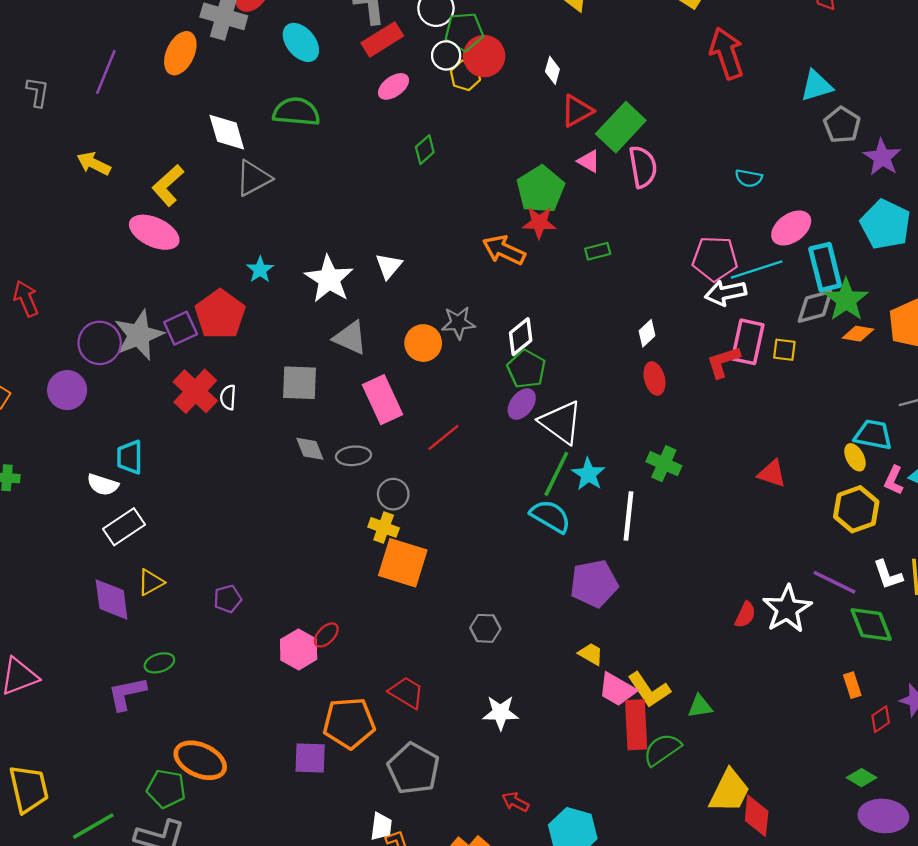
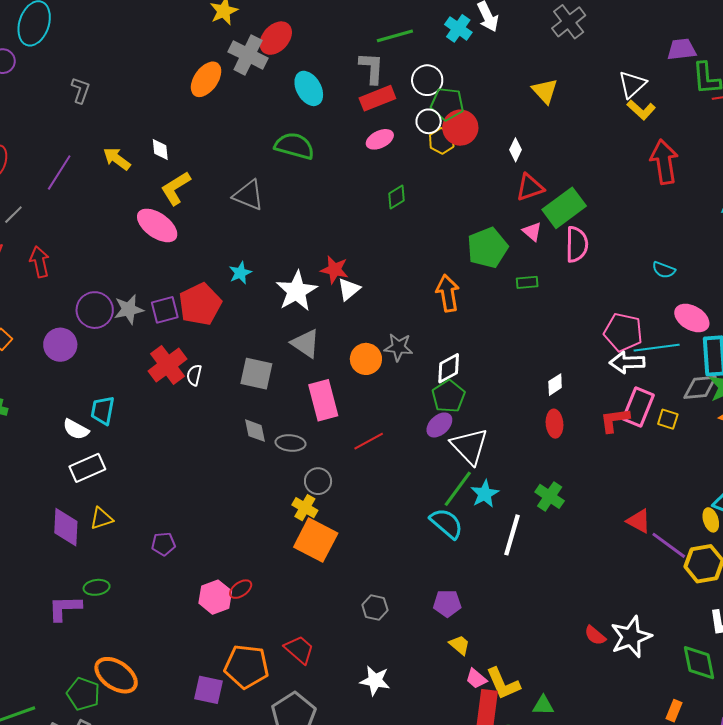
purple line: (106, 72) -> (59, 172), moved
white diamond: (227, 132) -> (160, 150), moved, size x0.6
gray triangle: (253, 178) -> (248, 195), turned 40
red star: (539, 223) -> (335, 270), moved
pink ellipse: (791, 228) -> (692, 318), turned 56
orange arrow: (504, 250) -> (448, 293), turned 45
green rectangle: (598, 251) -> (527, 282), moved
gray star: (139, 335) -> (129, 309), size x0.7
purple line: (834, 582) -> (669, 545), moved
purple pentagon: (594, 584) -> (447, 603), moved, size x0.7
red semicircle: (745, 615) -> (595, 635), turned 95
orange rectangle: (852, 685) -> (674, 711), turned 30
pink trapezoid: (617, 689) -> (476, 679), size x0.7

